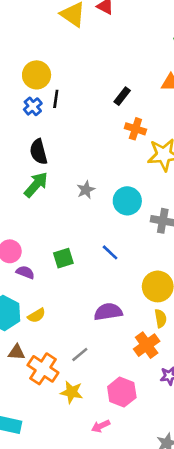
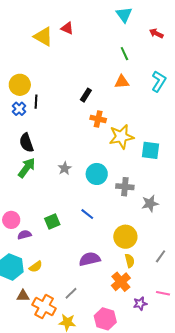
purple semicircle: (25, 272) -> (24, 235), turned -32

